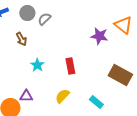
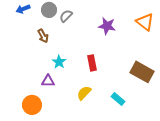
purple star: (99, 36) -> (107, 26), moved
purple triangle: (26, 96) -> (48, 81), moved

